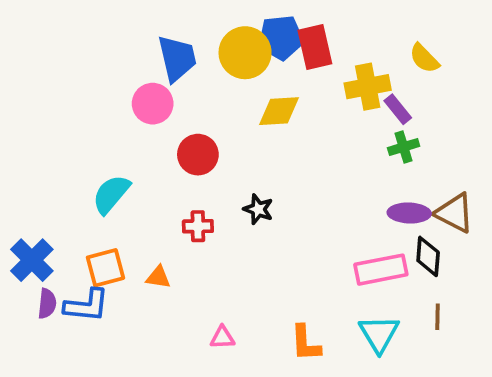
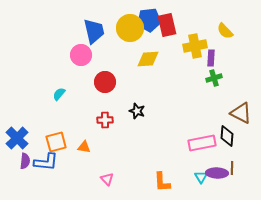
purple rectangle: (398, 109) -> (211, 58), turned 42
cyan semicircle: (111, 194) -> (59, 94), moved, size x0.6
purple ellipse: (409, 213) -> (217, 173), moved
cyan triangle: (379, 334) -> (201, 177), size x0.6
pink triangle: (222, 338) -> (107, 179), moved, turned 48

